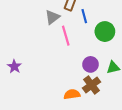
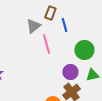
green circle: (105, 32) -> (84, 50), moved

